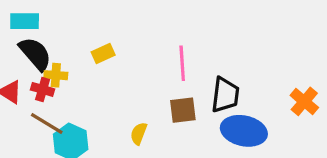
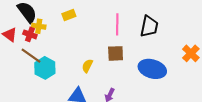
black trapezoid: (225, 95) -> (149, 26), moved

